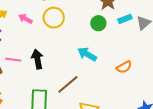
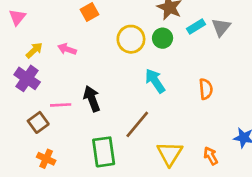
yellow circle: (54, 18) -> (131, 39), moved
cyan arrow: (87, 54) -> (155, 81), turned 36
orange semicircle: (124, 67) -> (206, 89), turned -56

